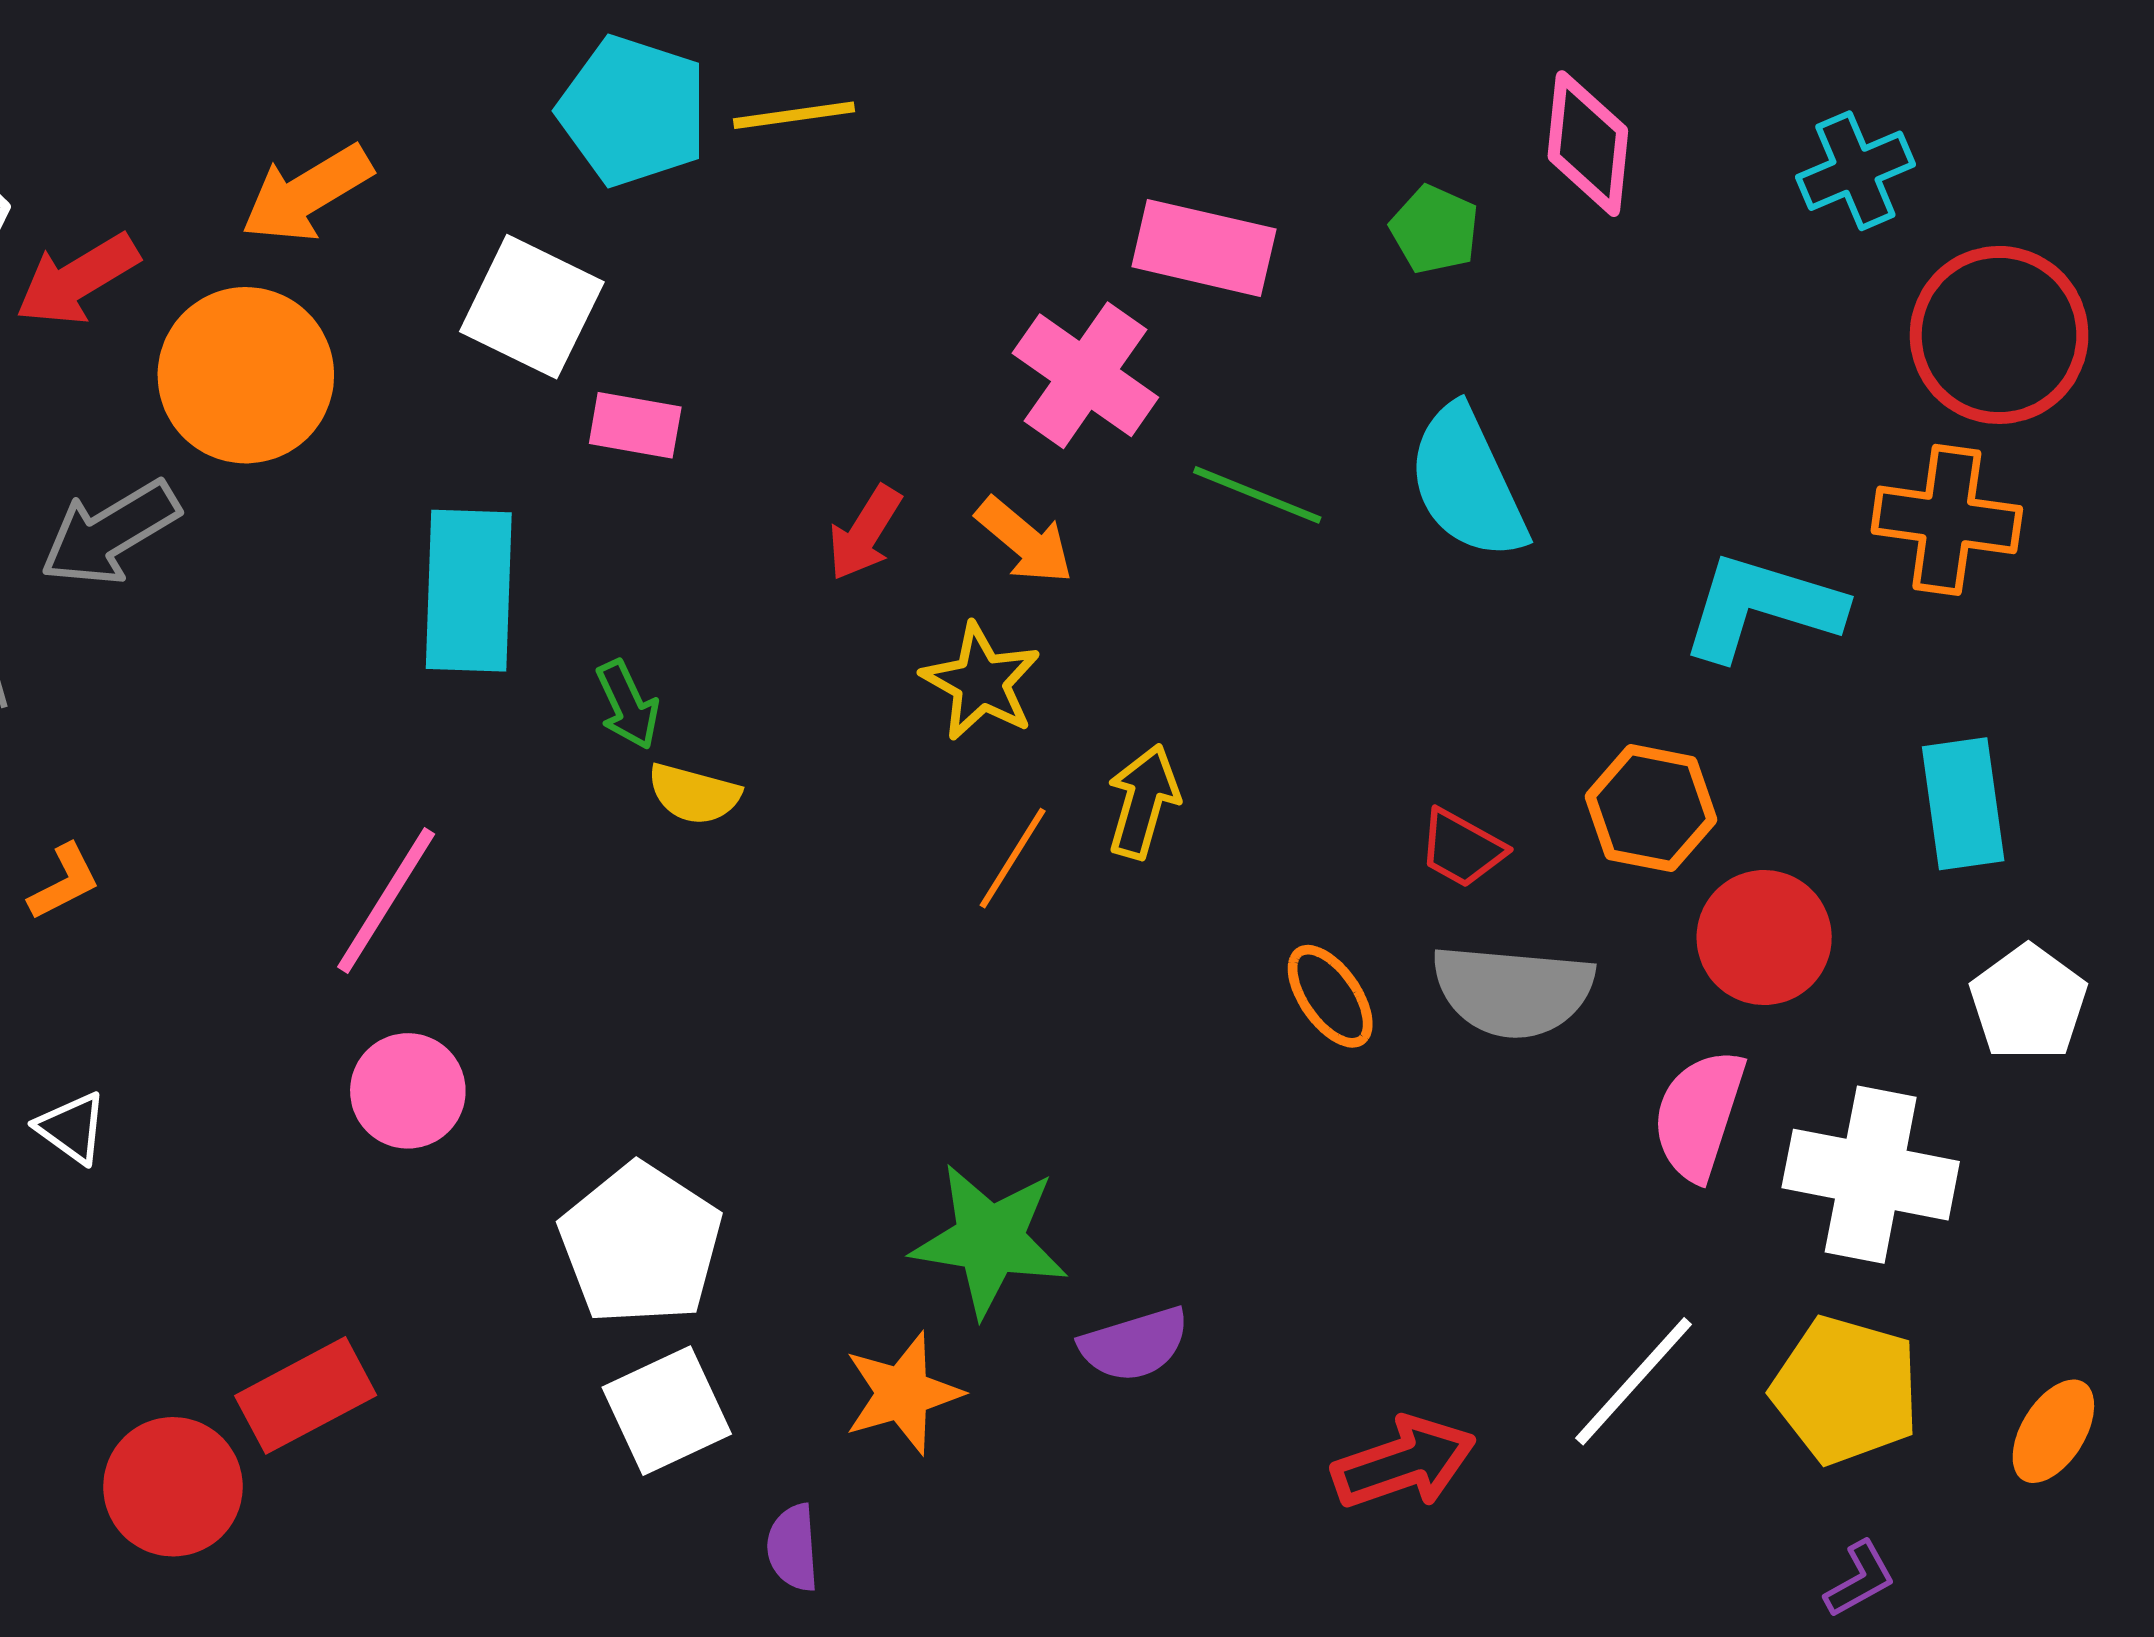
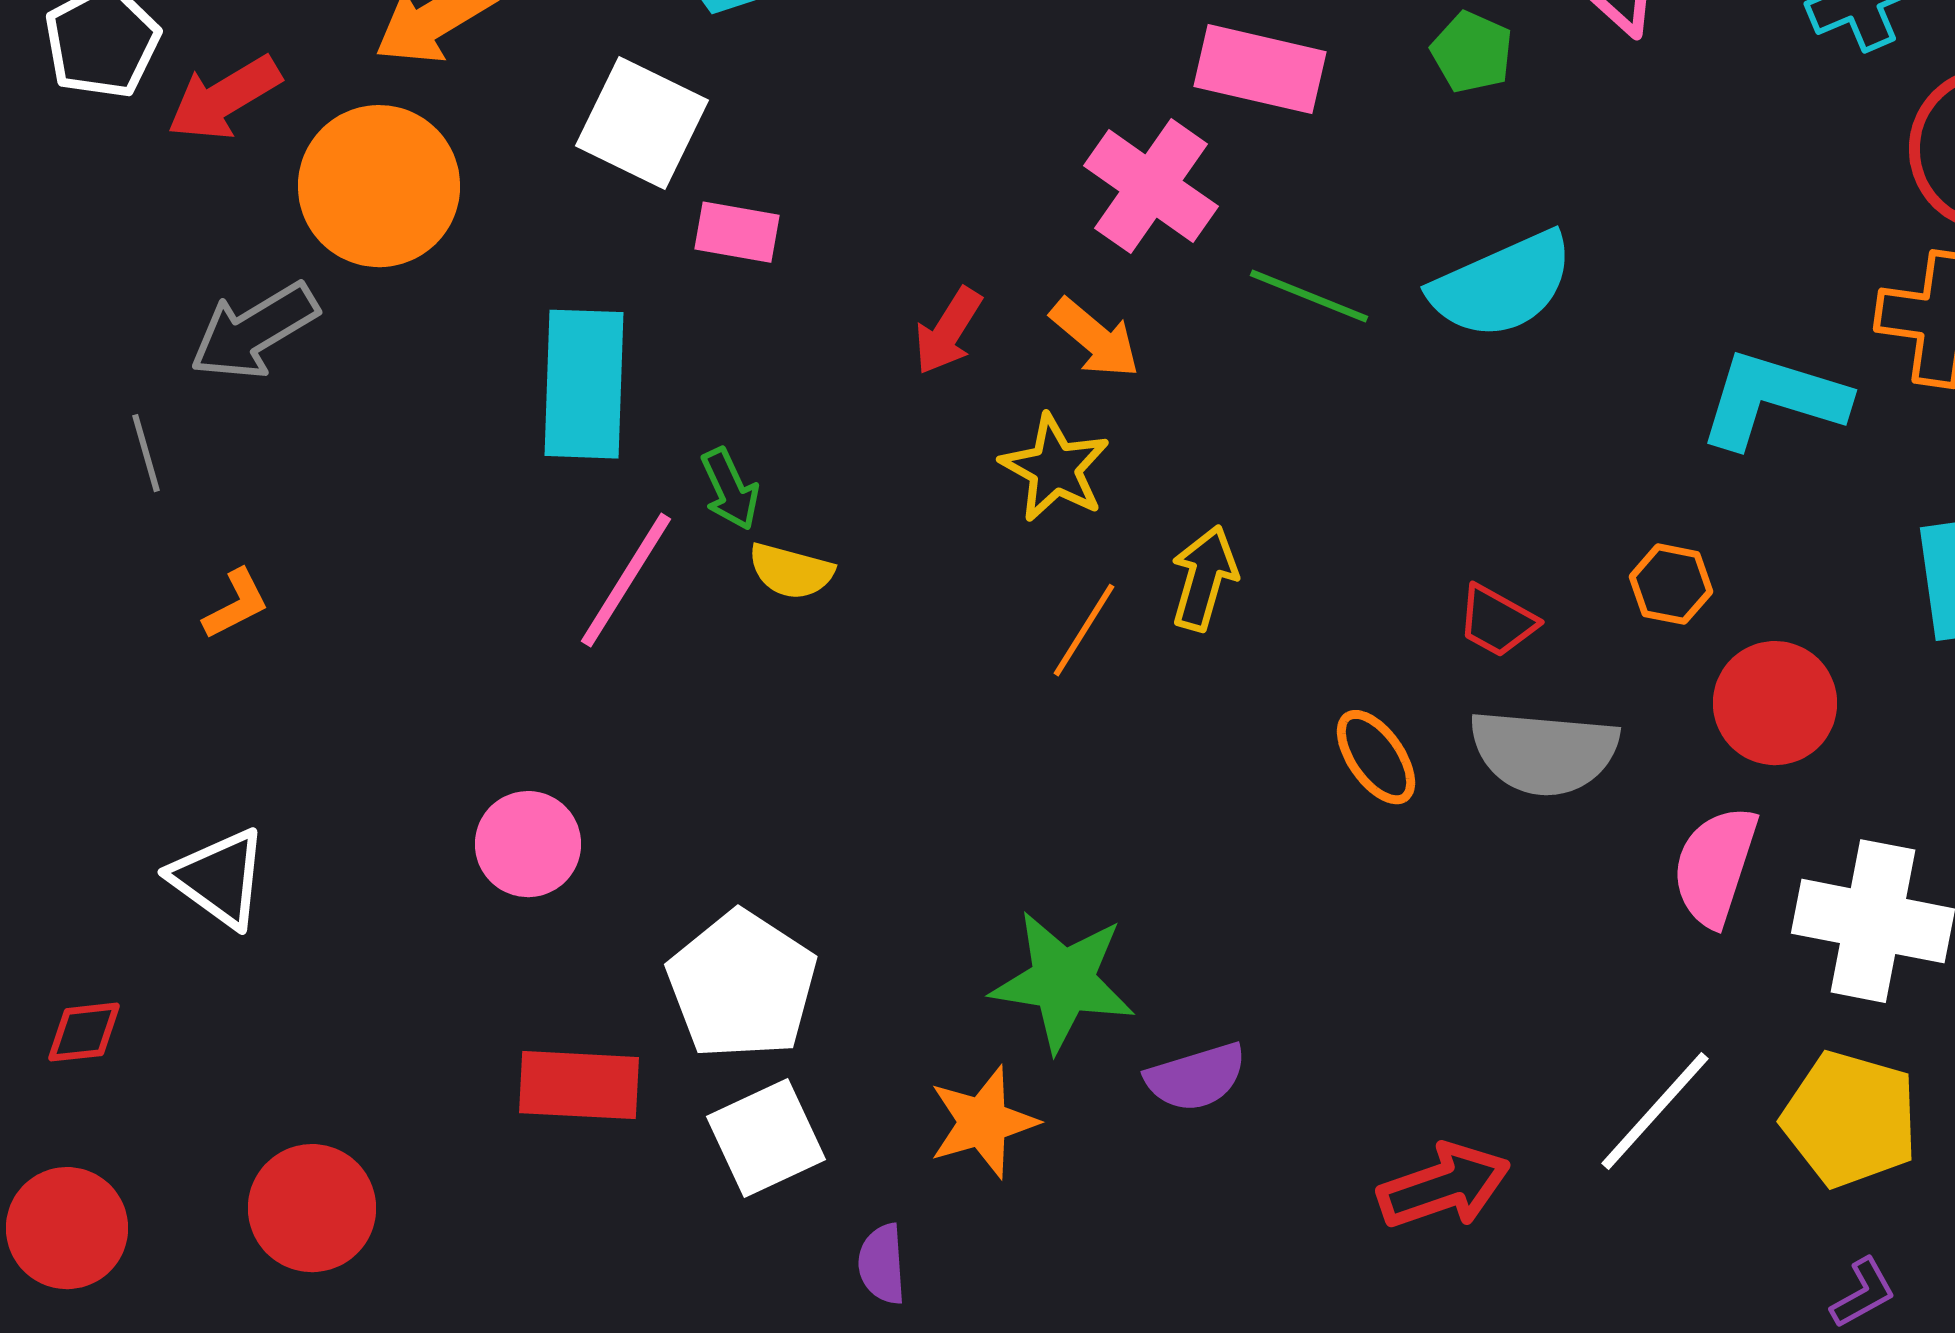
cyan semicircle: (1467, 483) -> (1502, 285), turned -89
orange hexagon: (1651, 808) -> (1671, 584), size x0.7
orange L-shape: (64, 882) -> (236, 604), moved
pink line: (386, 901) -> (626, 580), moved
white triangle: (72, 1128) -> (219, 878), size x1.5
red rectangle: (306, 1395) -> (579, 1085), moved, turned 31

